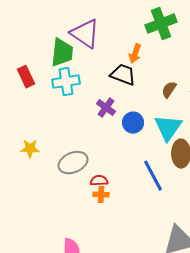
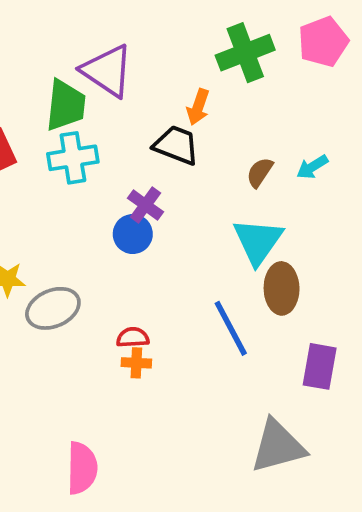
blue circle: (133, 123) -> (133, 234), moved
gray ellipse: (73, 163) -> (53, 308), moved

